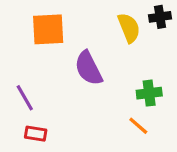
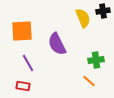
orange square: (48, 29) -> (22, 31), moved
purple line: (25, 98) -> (28, 63), moved

